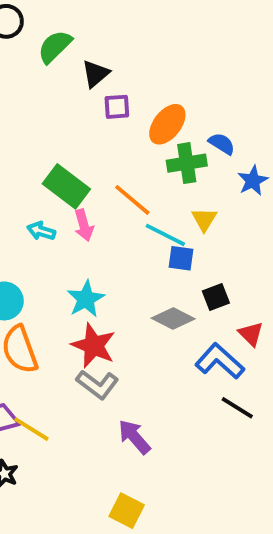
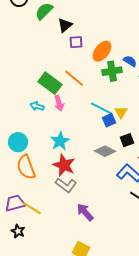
orange line: (132, 200) -> (74, 78), moved
yellow triangle: (204, 219) -> (121, 112), moved
blue square: (181, 258) -> (109, 120), turned -32

